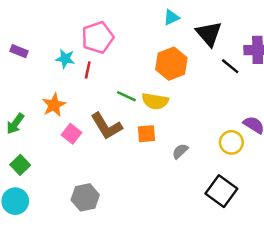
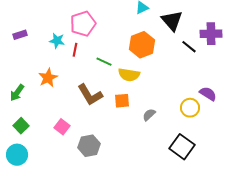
purple rectangle: (19, 51) -> (20, 35), turned -40
green line: (126, 96) -> (104, 62), moved
pink square: (71, 134) -> (62, 127), moved
gray hexagon: (85, 197) -> (89, 146), moved

